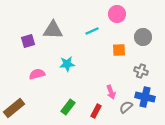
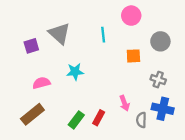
gray triangle: (53, 30) -> (59, 34), turned 40
cyan line: (92, 31) -> (103, 35), turned -72
gray semicircle: (126, 107) -> (141, 120), turned -48
brown rectangle: (14, 108) -> (32, 114), moved
red rectangle: (96, 111) -> (99, 118), moved

